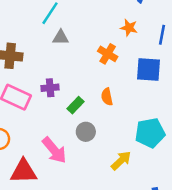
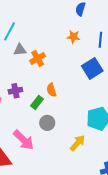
orange cross: (108, 54) -> (38, 58), moved, turned 35
blue square: (149, 69) -> (92, 68), turned -30
orange semicircle: (107, 97) -> (51, 90), moved

